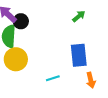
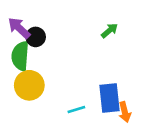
blue rectangle: (79, 55) -> (109, 98), moved

